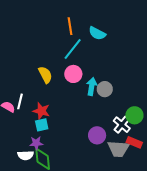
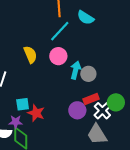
red star: (41, 111) -> (36, 113), moved
purple circle: (97, 135) -> (77, 110), moved
red rectangle: (134, 142) -> (91, 99), moved, turned -49
gray trapezoid: (118, 149) -> (97, 134), turned 50

